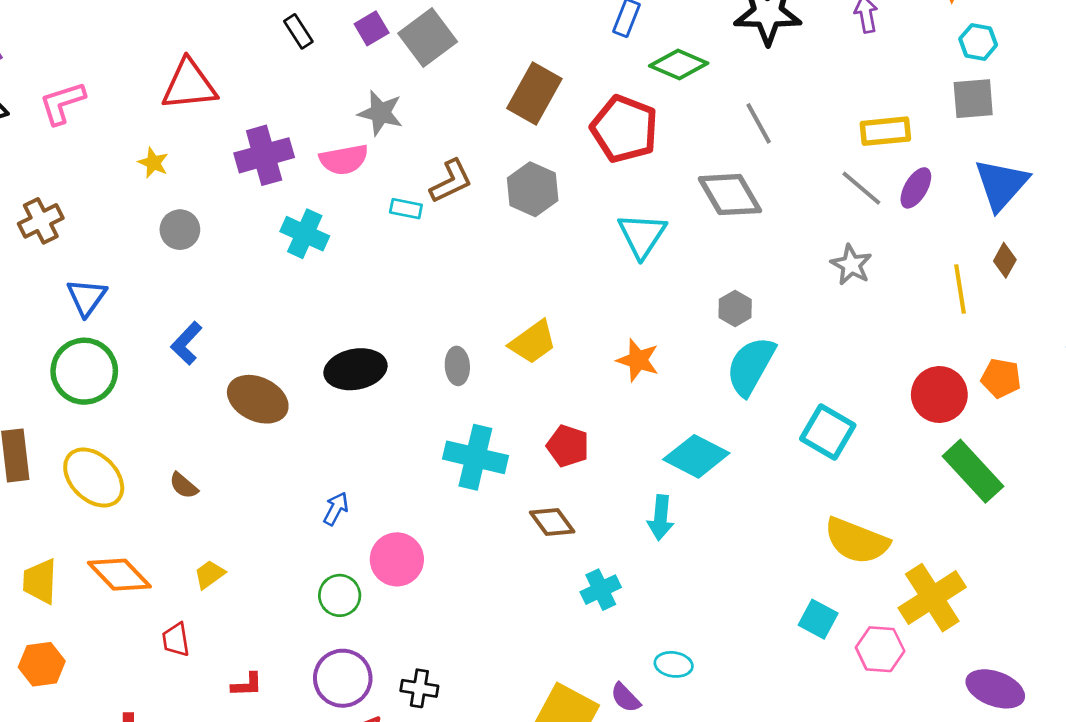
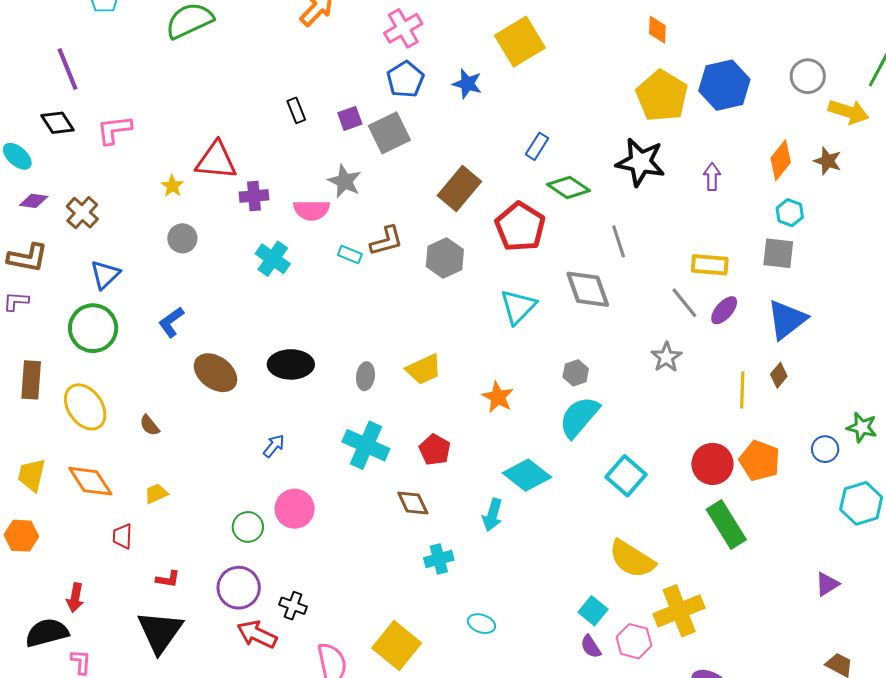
red triangle: (189, 85) -> (216, 161), moved
purple cross: (264, 155) -> (254, 196), size x0.7
brown cross: (41, 221) -> (82, 213), turned -32
orange pentagon: (1001, 378) -> (760, 461), size x1.4
blue arrow: (336, 509) -> (274, 446), moved
purple semicircle: (625, 698) -> (591, 647), moved

